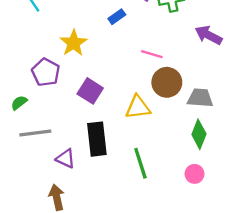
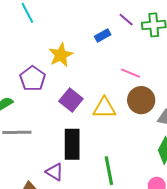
yellow triangle: (138, 107) -> (104, 108), moved
purple triangle: (66, 159) -> (55, 172), moved

